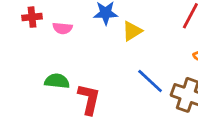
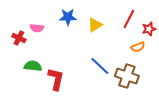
red cross: (32, 17) -> (19, 38), moved, turned 32
yellow triangle: (132, 31) -> (95, 25), moved

